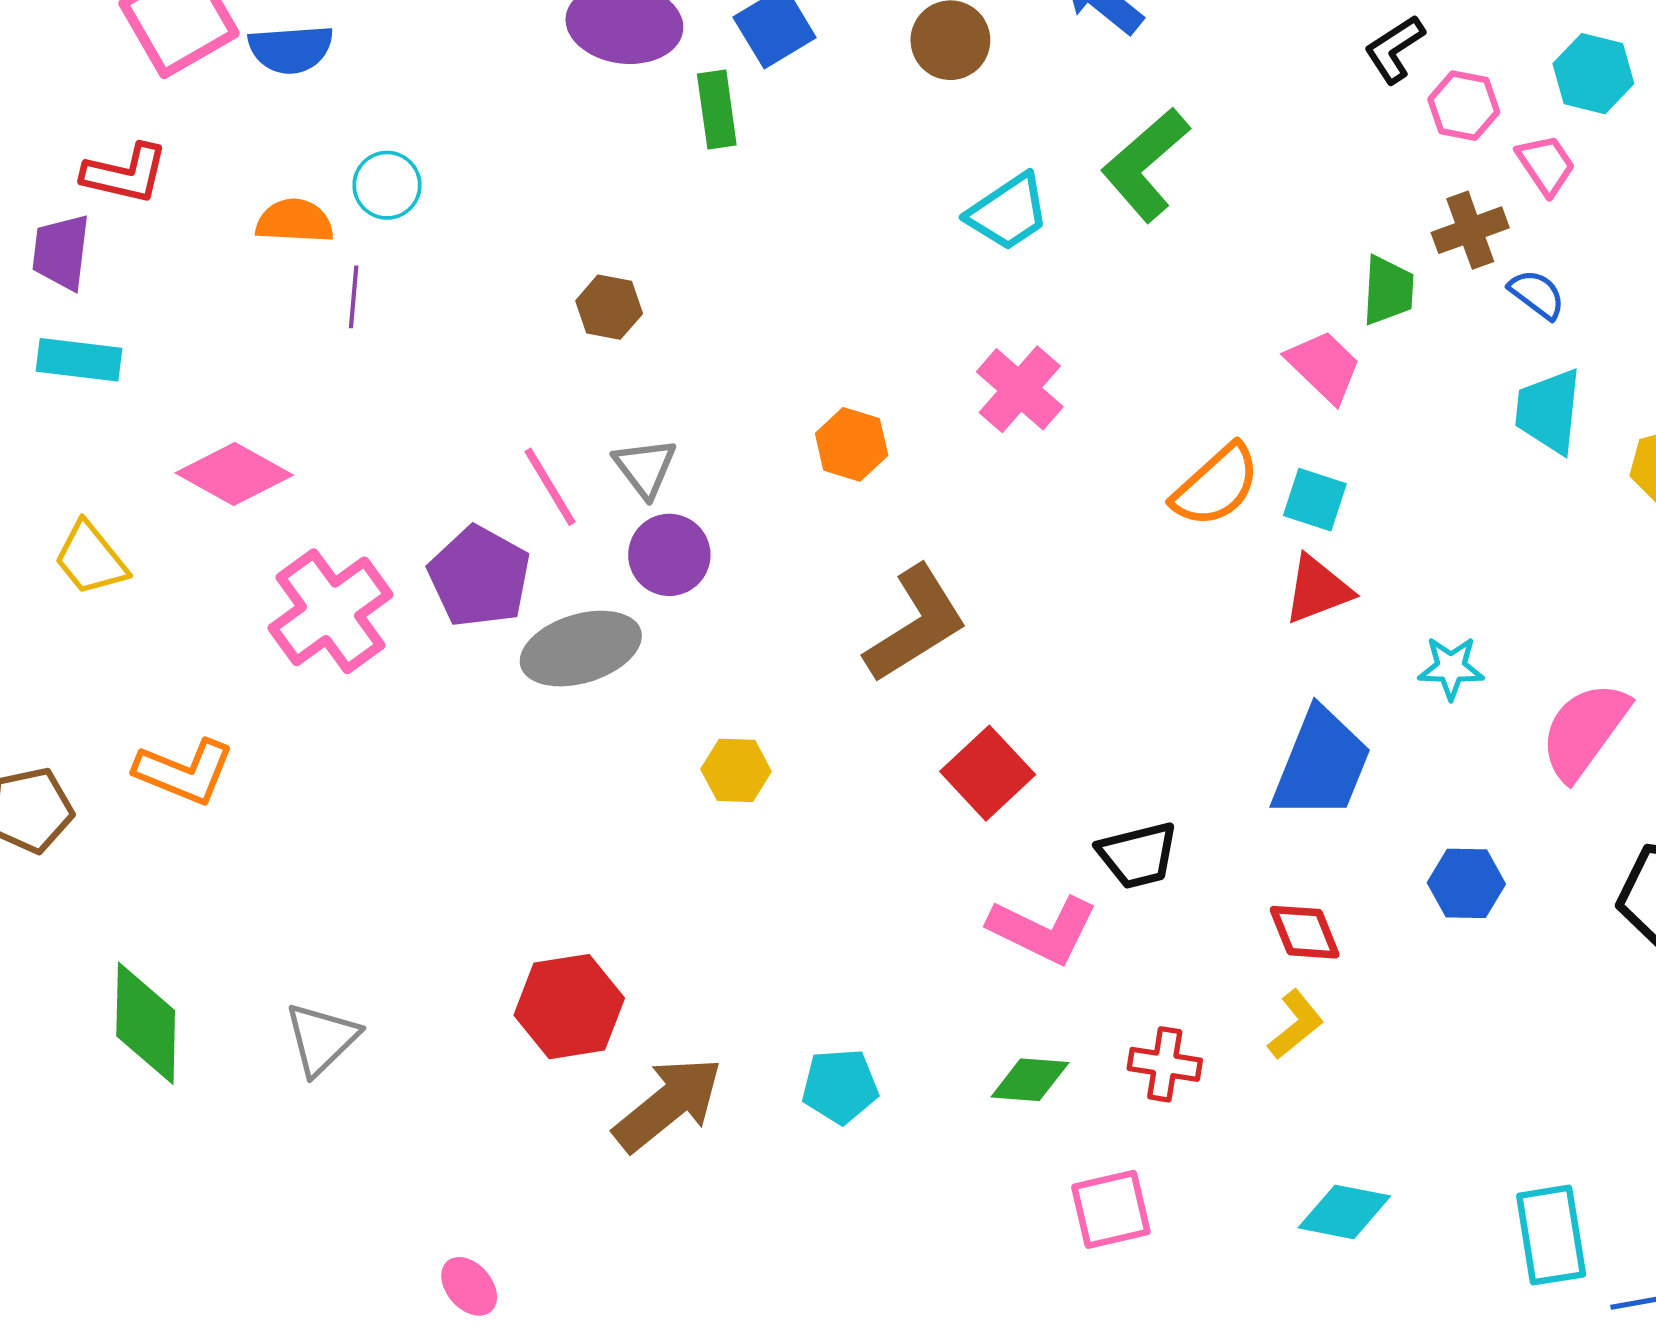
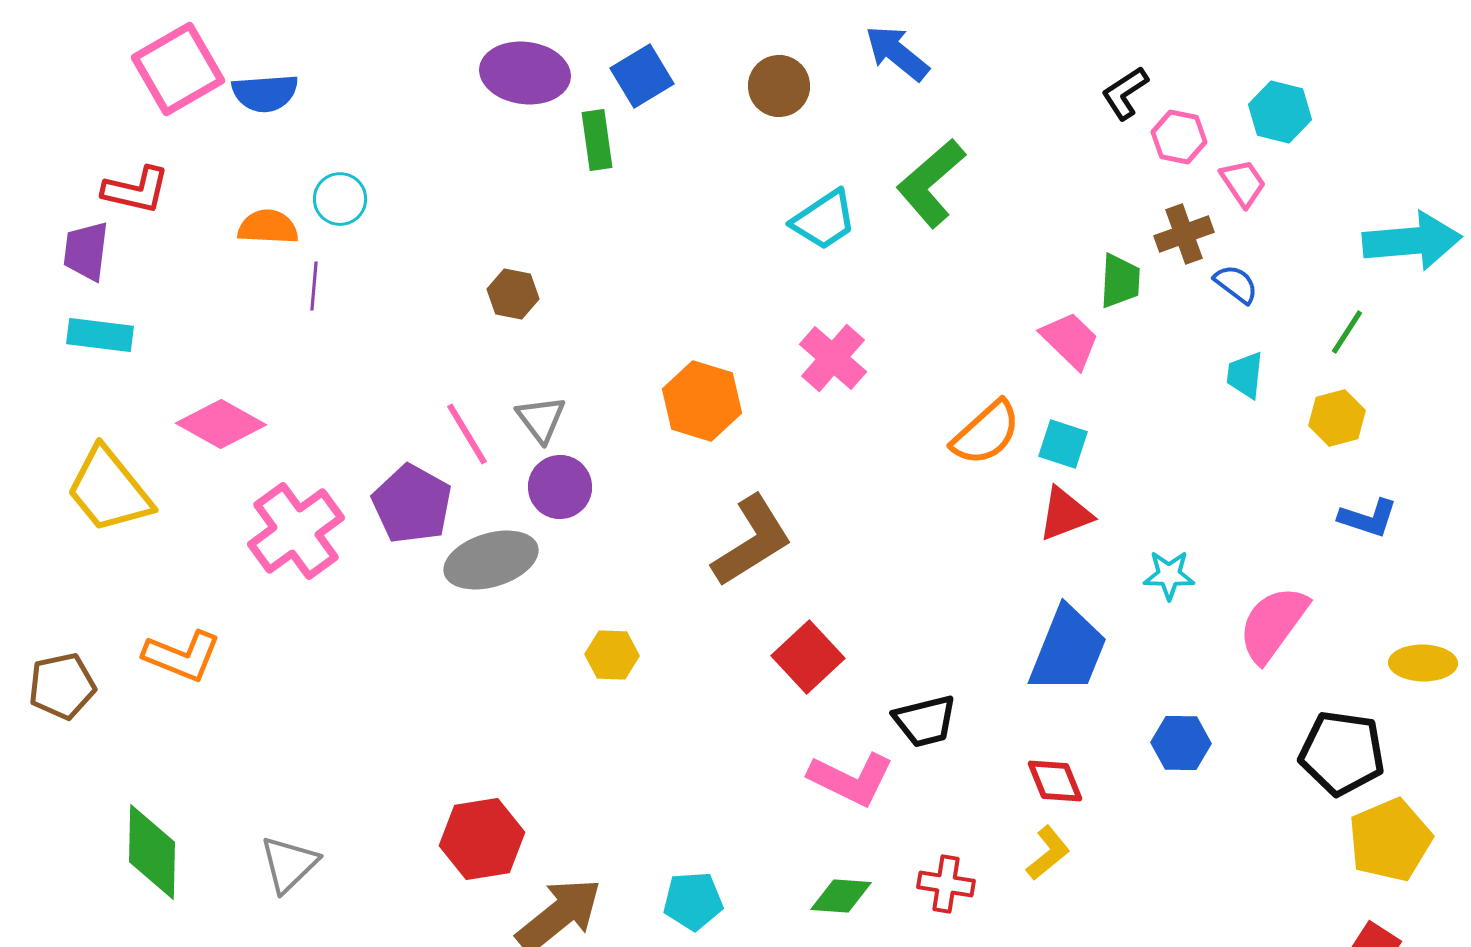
cyan trapezoid: (1548, 411) -> (1245, 375), size x0.7
orange hexagon: (852, 444) -> (702, 401), size x1.4
yellow trapezoid: (91, 559) -> (109, 490), size x1.5

